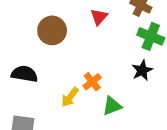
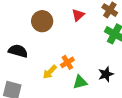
black star: (142, 70) -> (106, 74), moved

